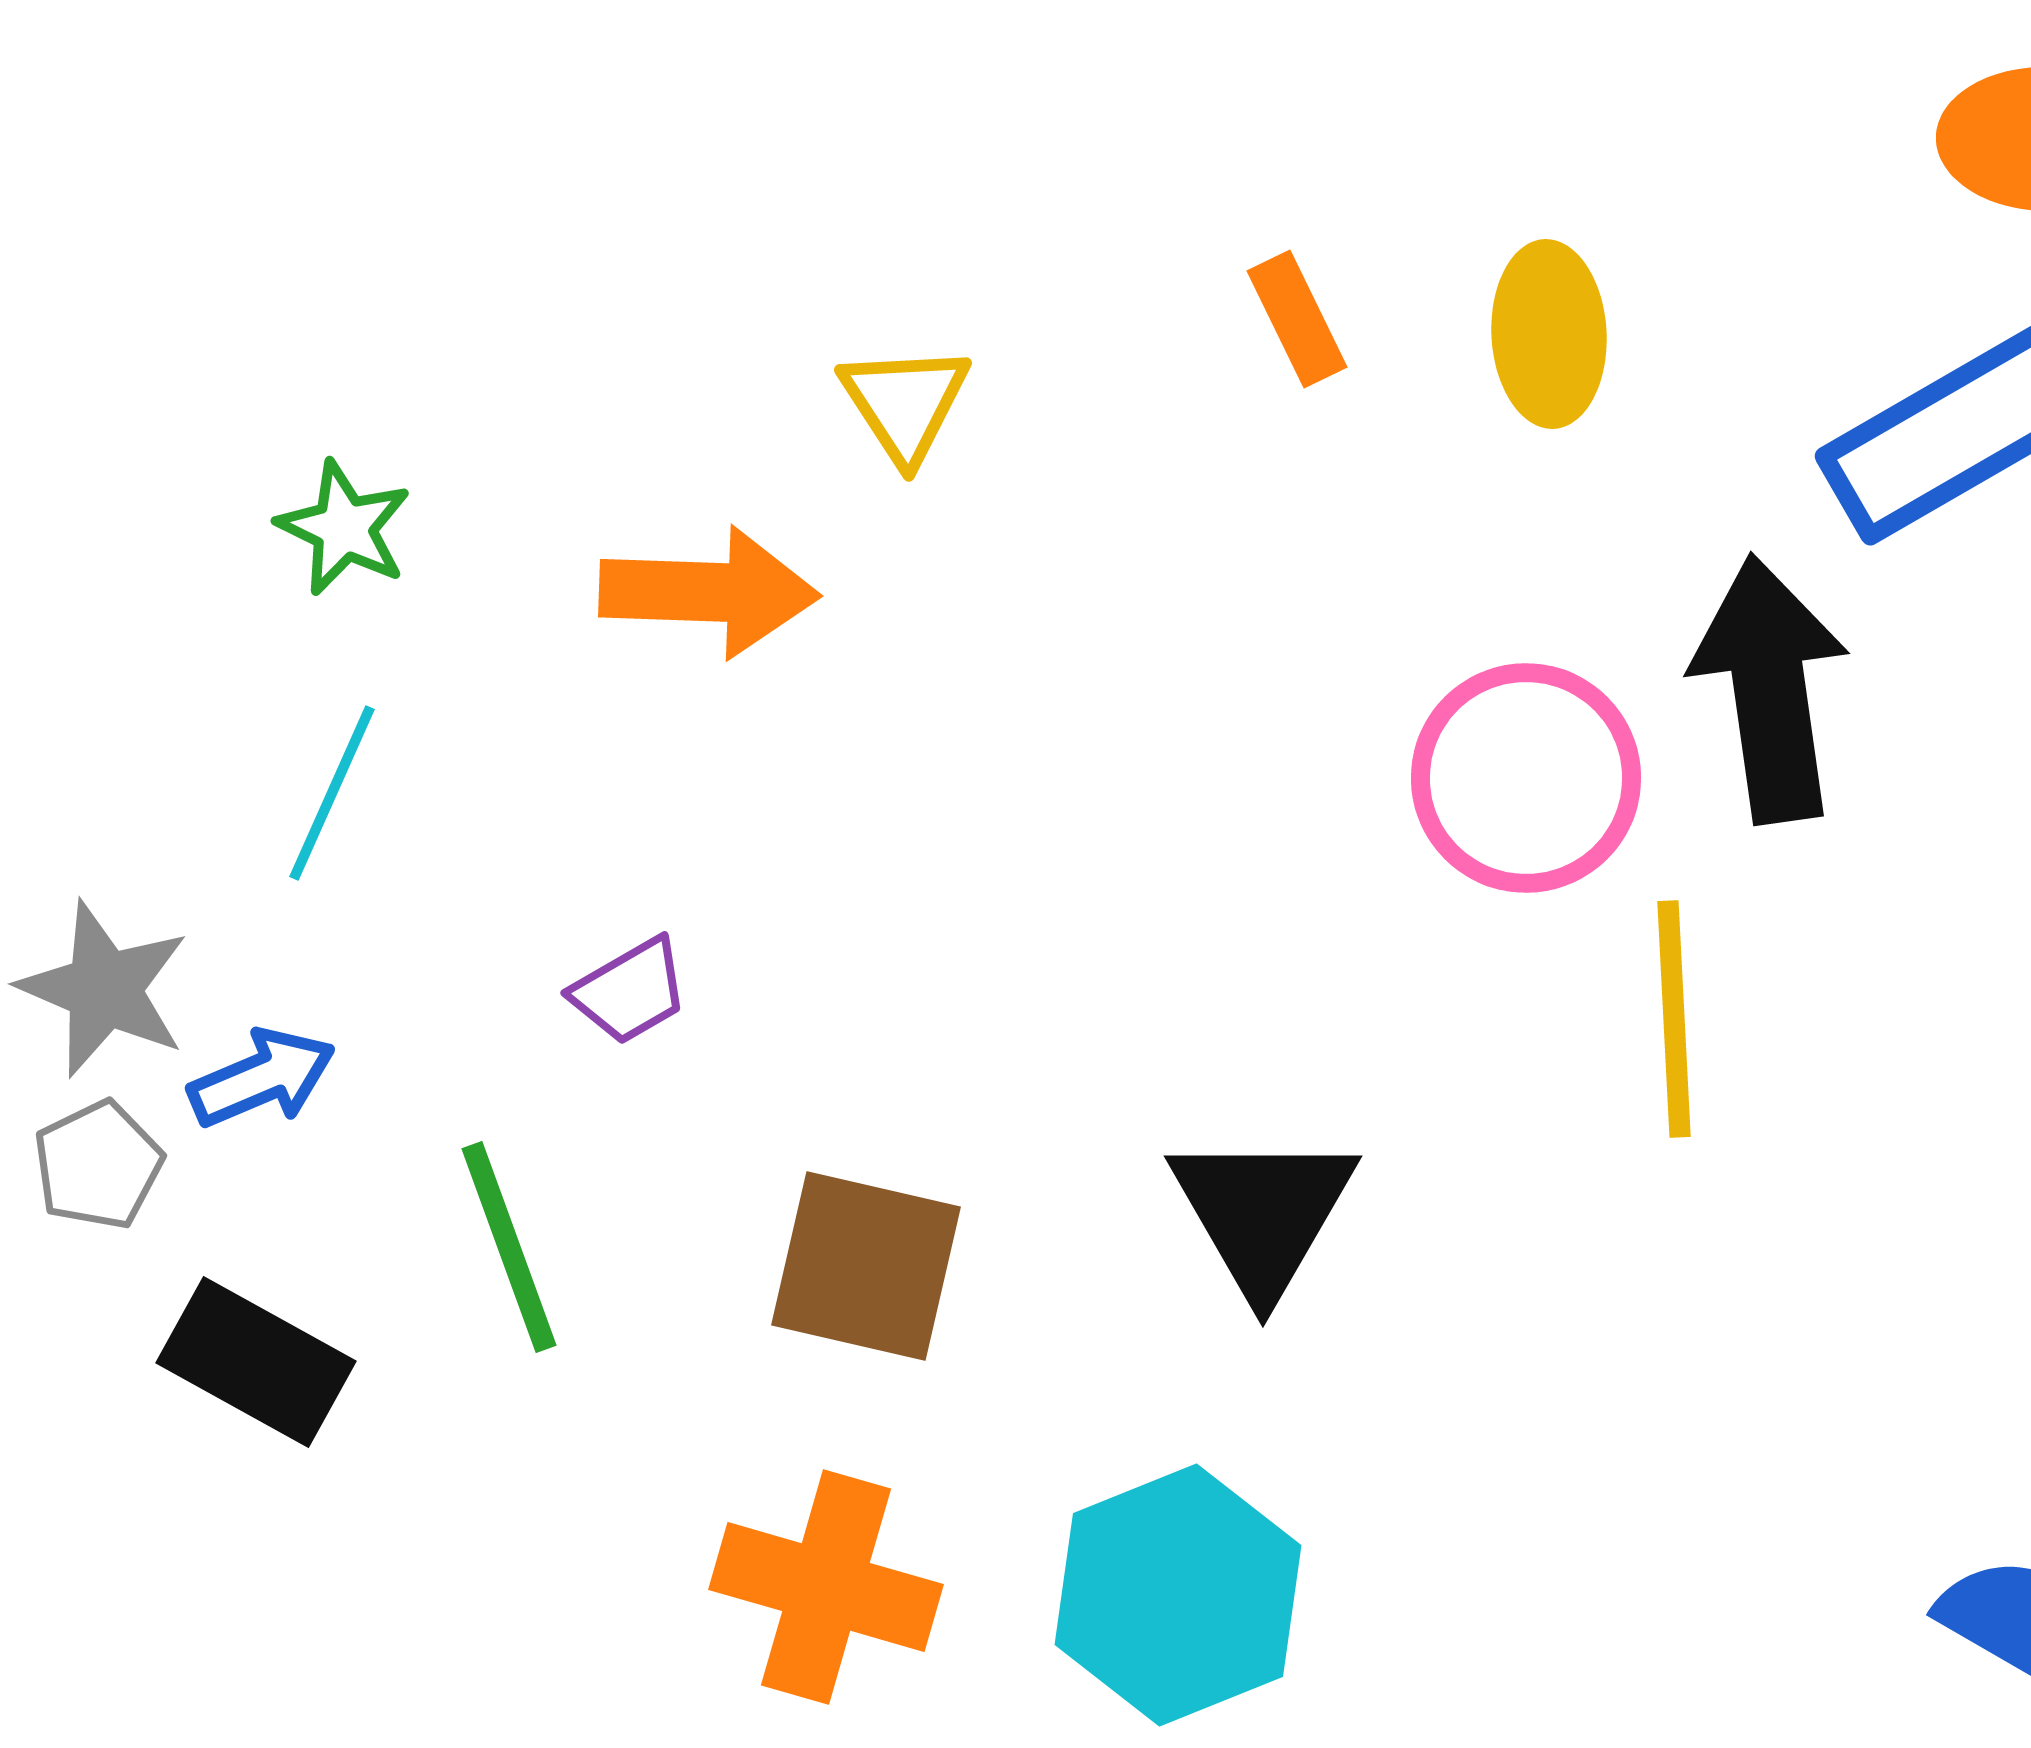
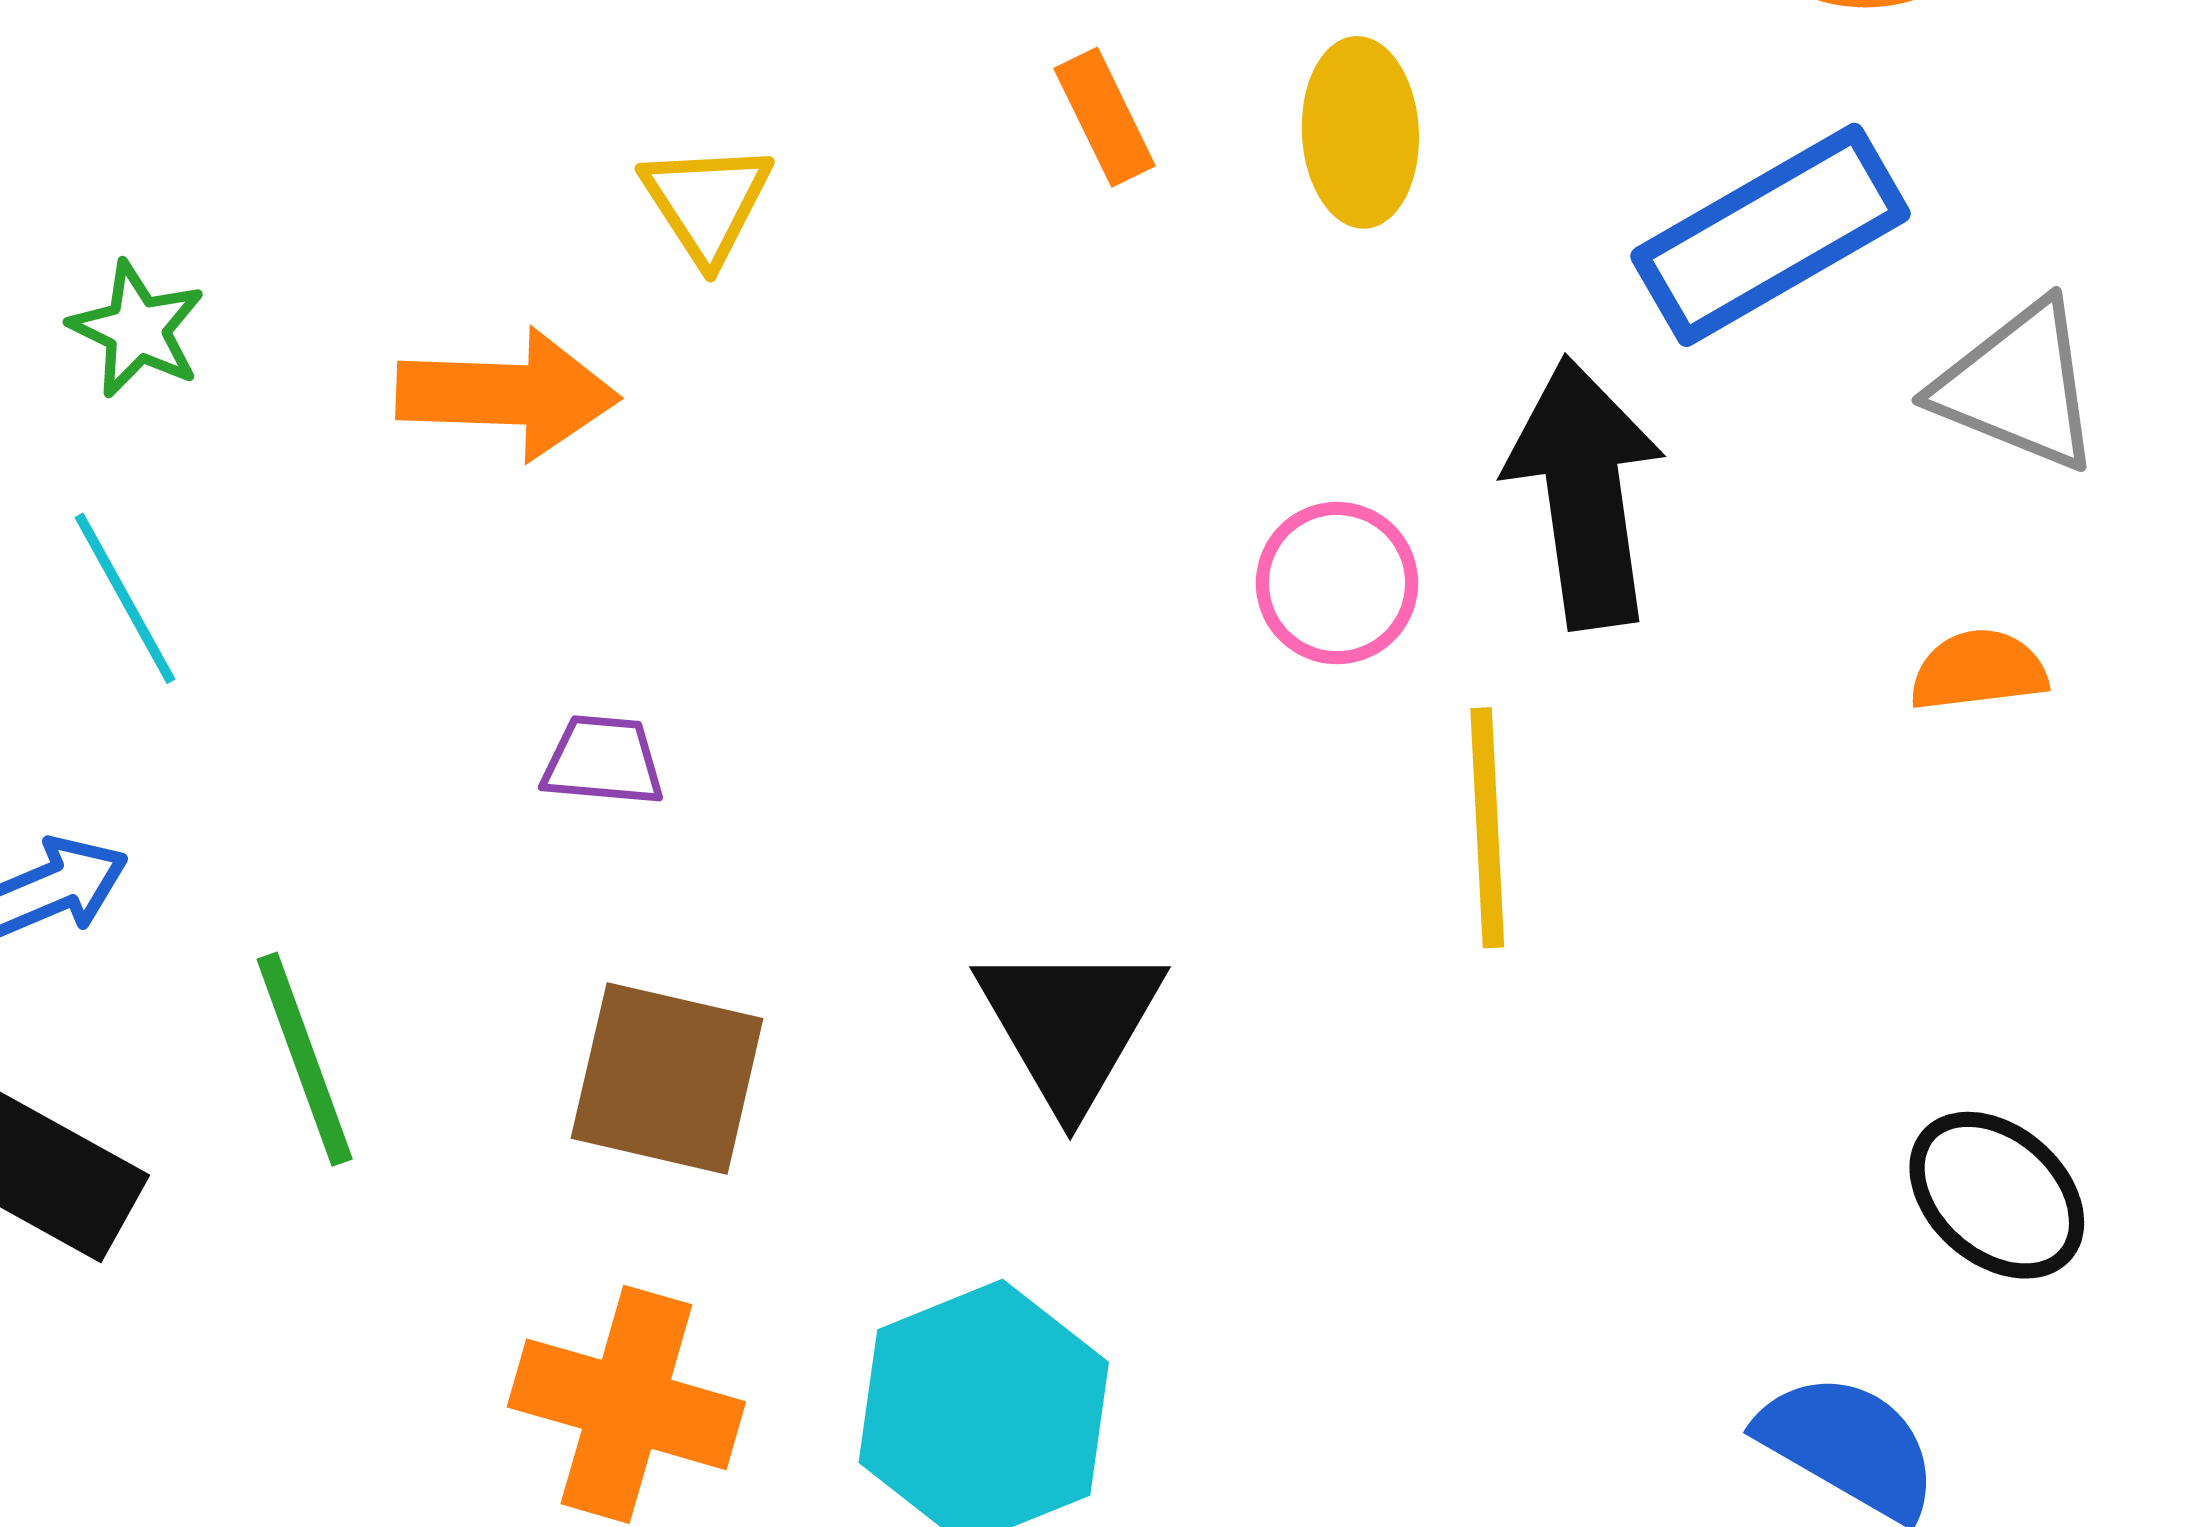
pink circle: (1526, 778) -> (1337, 583), size x0.7
cyan line: (332, 793) -> (125, 598), turned -53
purple trapezoid: (630, 991) -> (603, 761), moved, turned -145

